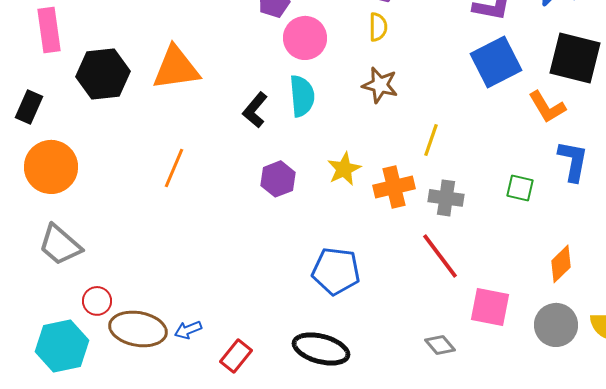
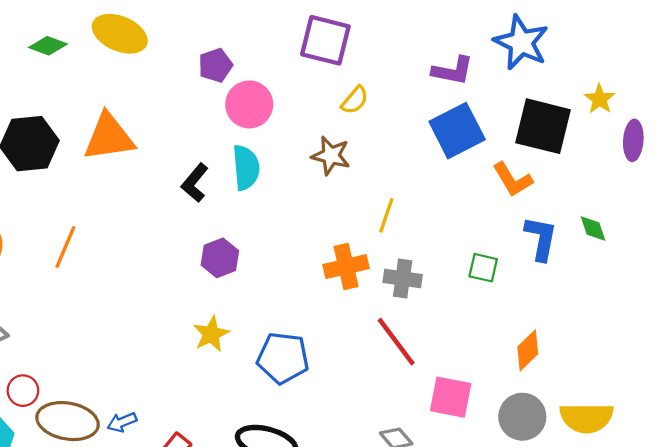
yellow semicircle: (378, 27) -> (355, 100), moved, turned 40
orange line: (174, 168) -> (65, 247), moved
yellow star: (344, 169) -> (211, 334), moved

